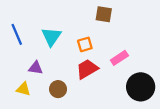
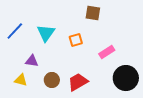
blue line: (17, 34) -> (15, 31), turned 66
red trapezoid: (87, 69) -> (78, 82), moved

